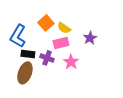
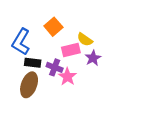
yellow semicircle: (64, 28) -> (85, 40), moved
purple star: (90, 38) -> (93, 58), moved
pink star: (71, 62) -> (67, 77), moved

